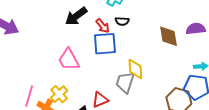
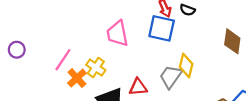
yellow cross: (59, 94) -> (96, 67), turned -30

